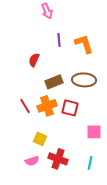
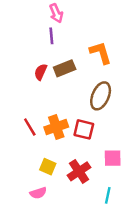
purple line: (59, 40) -> (51, 36), moved
brown ellipse: (84, 80) -> (101, 96), turned -70
brown rectangle: (54, 82) -> (65, 68), moved
red cross: (58, 159) -> (79, 171), moved, turned 36

